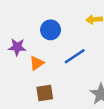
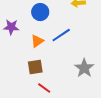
orange triangle: (37, 63) -> (37, 41), moved

